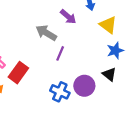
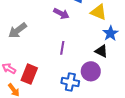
gray arrow: (46, 33) -> (18, 30), moved, turned -54
black triangle: (109, 74) -> (101, 51), moved

